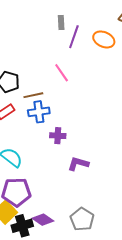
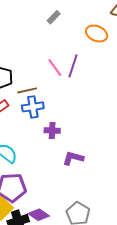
gray rectangle: (61, 22) -> (54, 17), turned 48
purple line: (74, 37) -> (73, 66), moved

